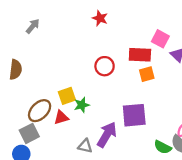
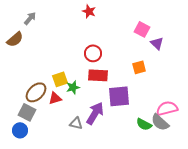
red rectangle: (140, 55) -> (98, 75), moved
brown semicircle: (16, 70) -> (15, 39), moved, turned 42
orange square: (147, 74) -> (139, 67), moved
gray square: (29, 133) -> (27, 112), turned -36

